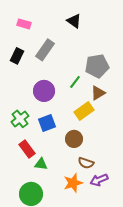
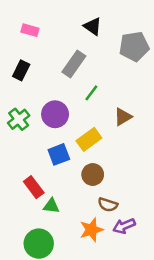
gray rectangle: (45, 50) -> (74, 64), moved
gray pentagon: (97, 66) -> (134, 46), moved
green line: (75, 82) -> (91, 93), moved
yellow rectangle: (84, 111) -> (89, 139), moved
green cross: (20, 119) -> (19, 119), moved

